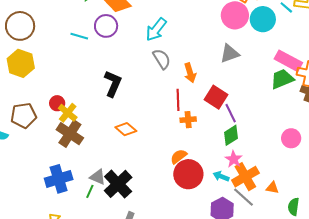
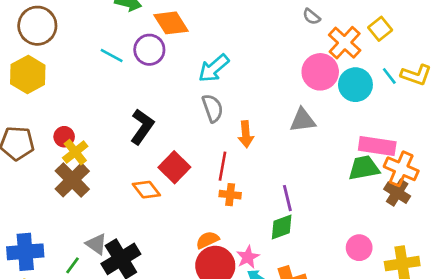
pink rectangle: (288, 61) -> (377, 146), turned -32
red square: (216, 97) -> (174, 167), moved
pink star: (234, 159) -> (248, 257), moved
blue cross: (59, 179) -> (25, 252), moved
green line: (90, 191) -> (72, 265), moved

